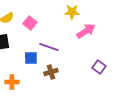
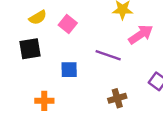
purple line: (49, 47) -> (108, 55), moved
brown cross: (51, 72) -> (117, 98), moved

